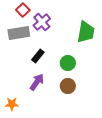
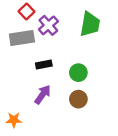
green trapezoid: (86, 32) -> (90, 24), moved
black rectangle: (38, 56) -> (44, 65), turned 40

